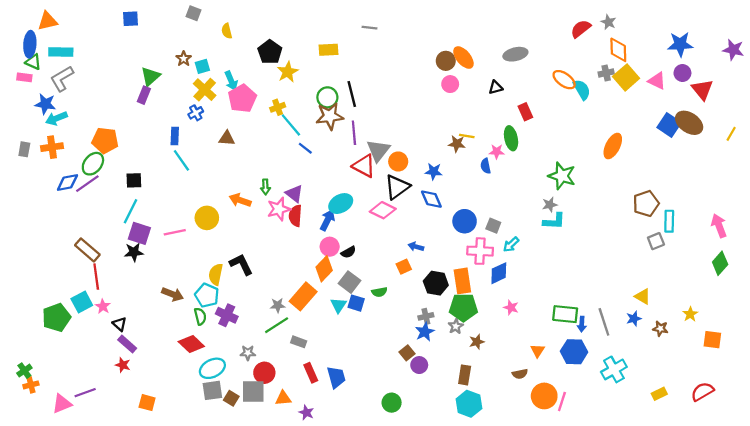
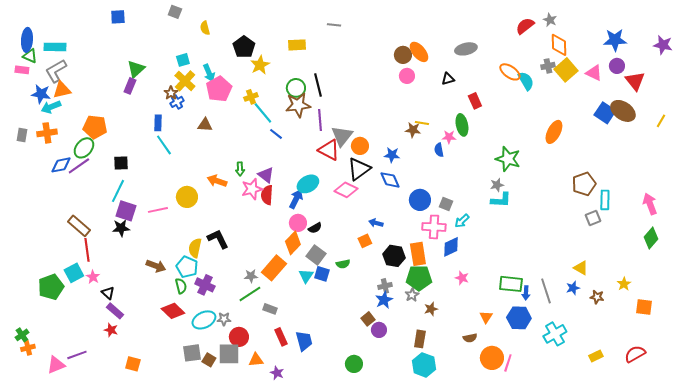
orange triangle: (48, 21) -> (62, 90), moved
brown star: (184, 59) -> (171, 93), moved
cyan ellipse: (212, 368) -> (204, 320), moved

